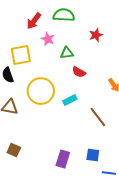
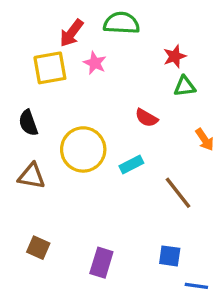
green triangle: (67, 53) -> (185, 86), moved
yellow square: (21, 55) -> (50, 68), moved
purple rectangle: (63, 159) -> (101, 263), moved

